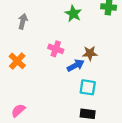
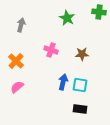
blue arrow: (76, 65) -> (63, 82), moved, turned -49
pink semicircle: (18, 110) -> (17, 87), moved

